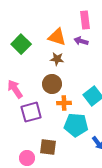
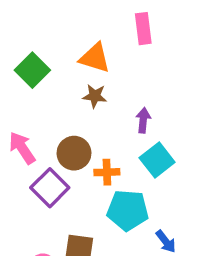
purple arrow: (81, 41) -> (143, 120), moved, turned 80
brown circle: (52, 84) -> (74, 153), moved
purple square: (31, 112) -> (50, 188), turned -30

